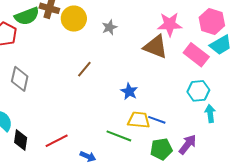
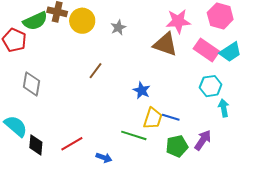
cyan trapezoid: (221, 45) -> (230, 52), moved
yellow trapezoid: (139, 120) -> (153, 118), turned 105

